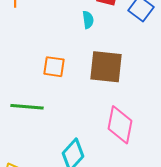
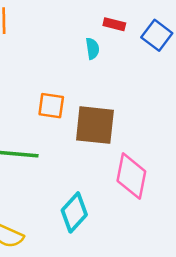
brown square: (106, 67) -> (95, 125), moved

